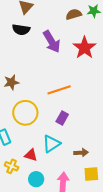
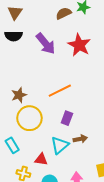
brown star: (11, 82) -> (19, 95), moved
brown arrow: (81, 153) -> (80, 139), moved

